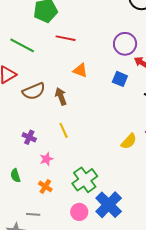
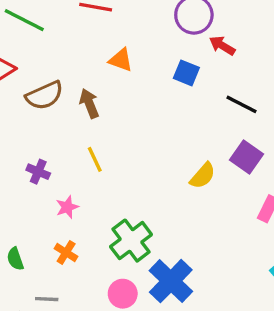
green semicircle: (15, 176) -> (15, 259), moved

